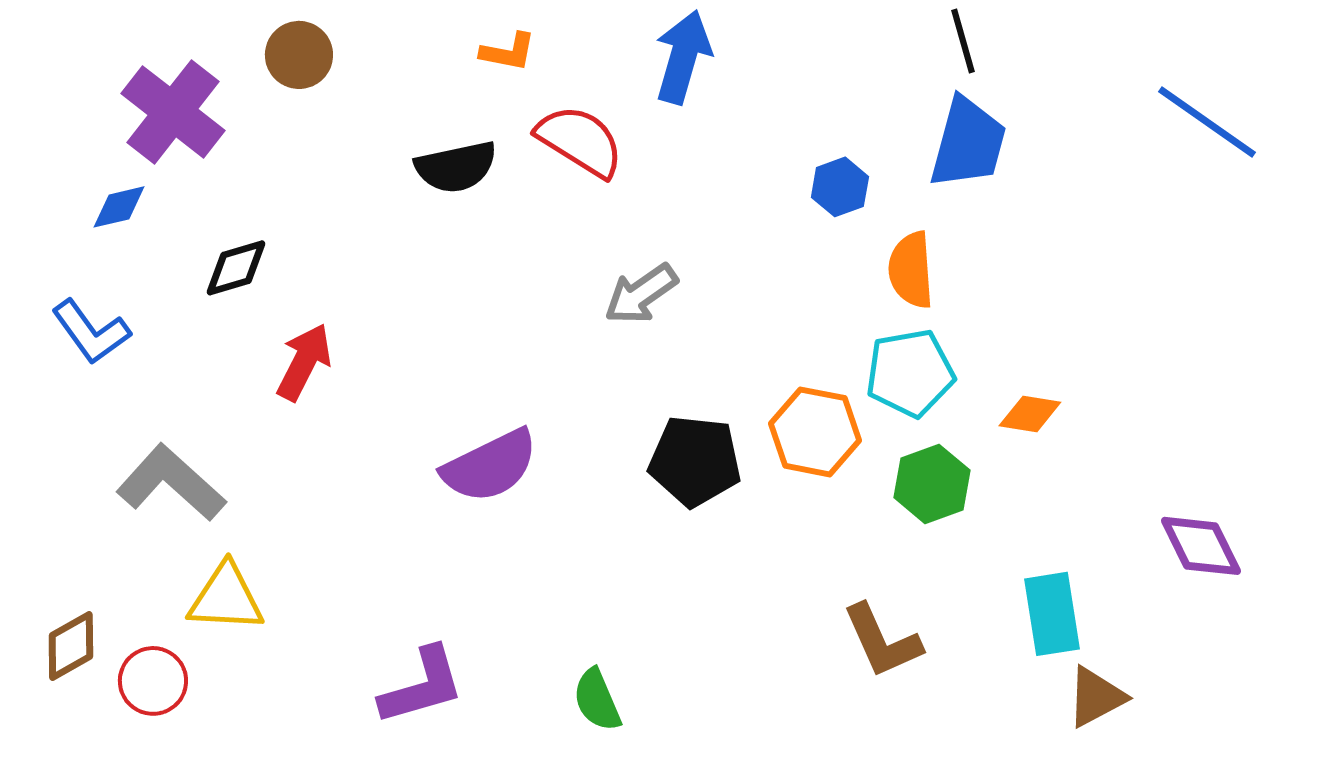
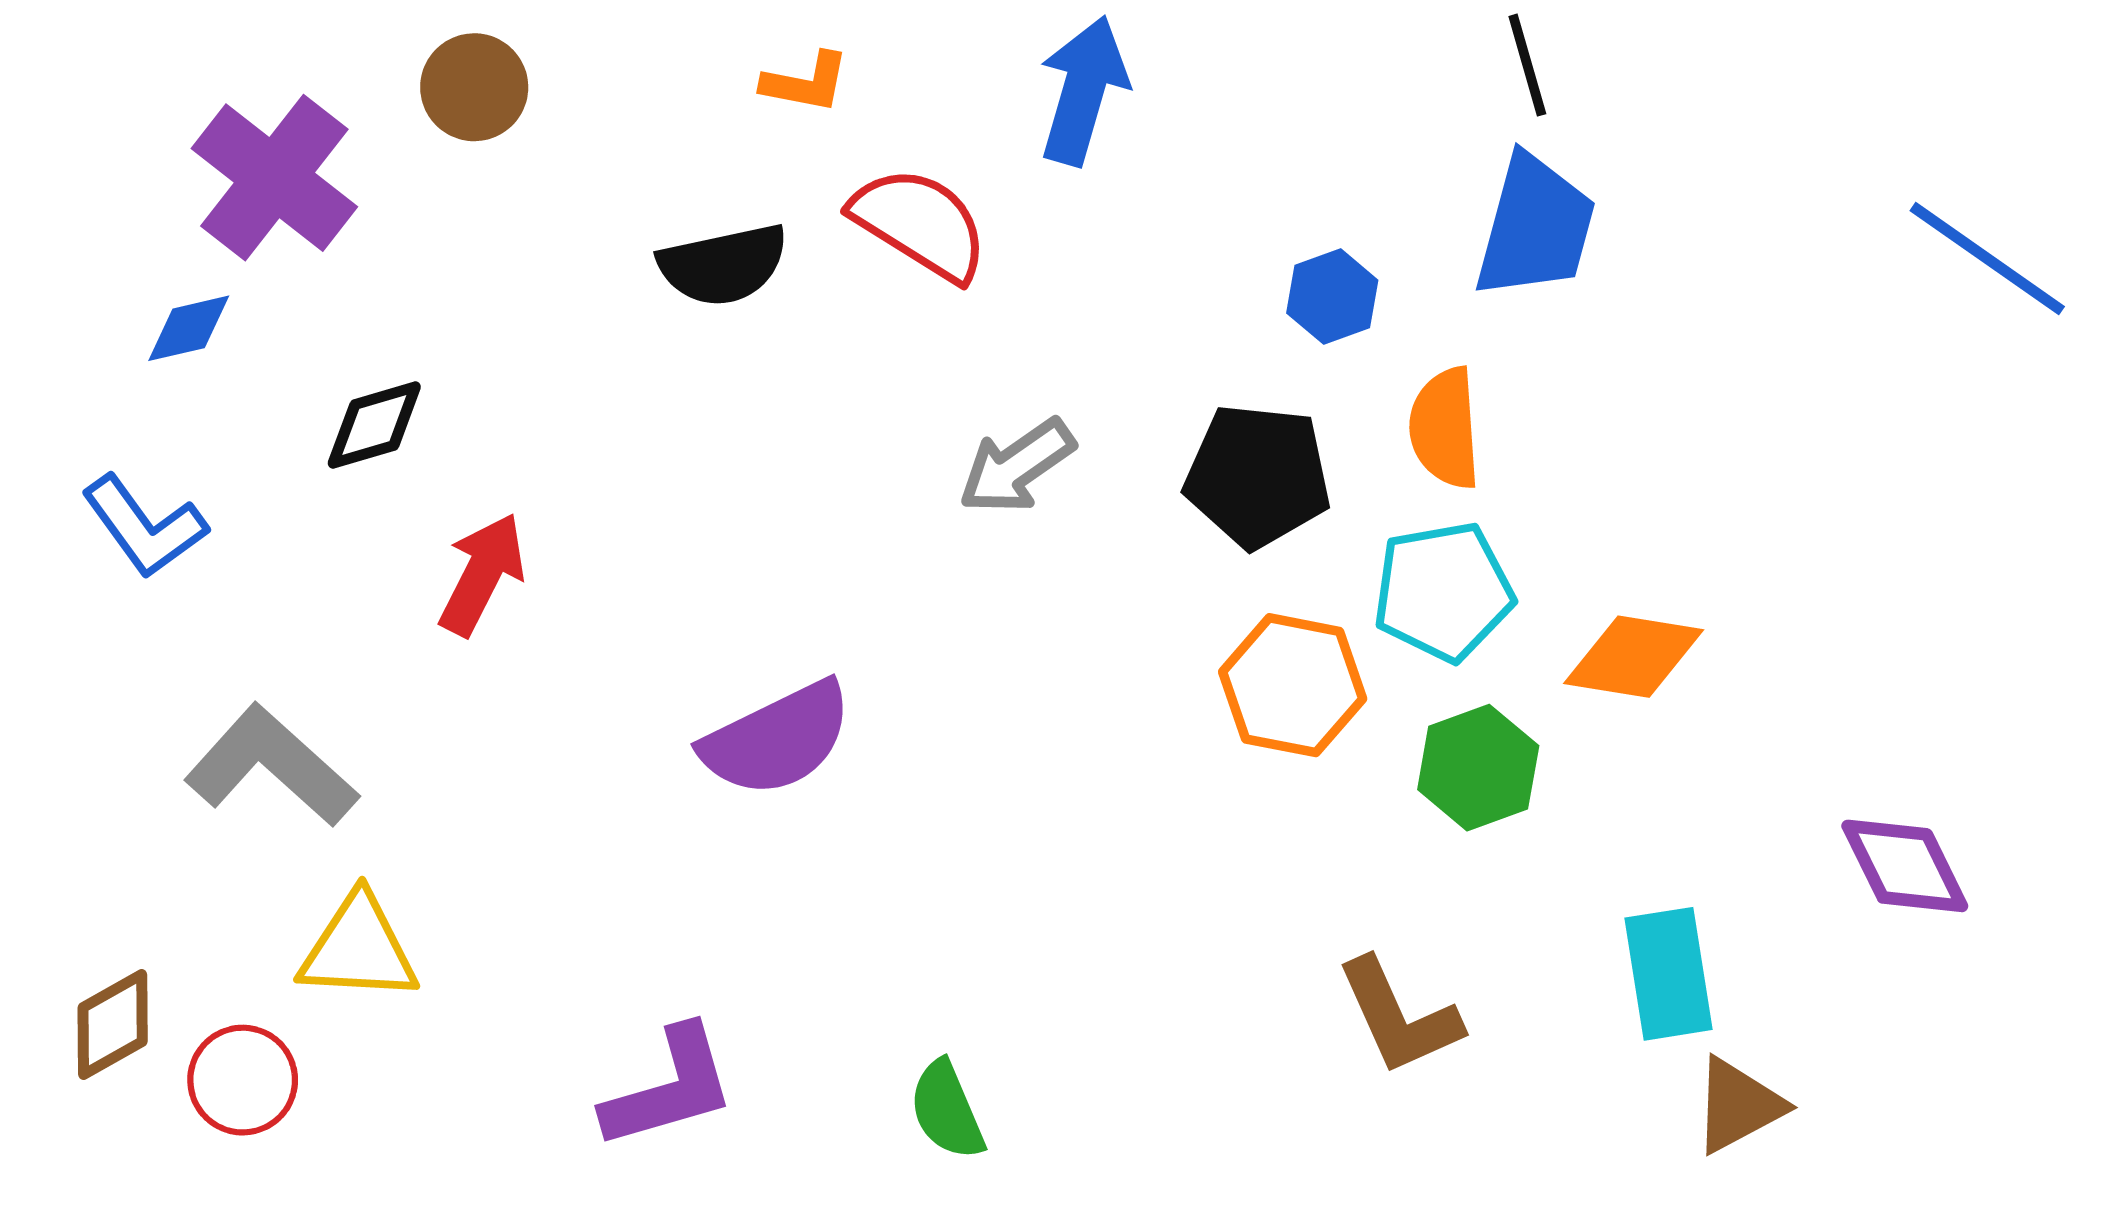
blue line: (1207, 122) -> (1987, 259), moved
orange diamond: (1030, 414) -> (1634, 657), size x1.4
black pentagon: (695, 461) -> (1258, 476), moved

